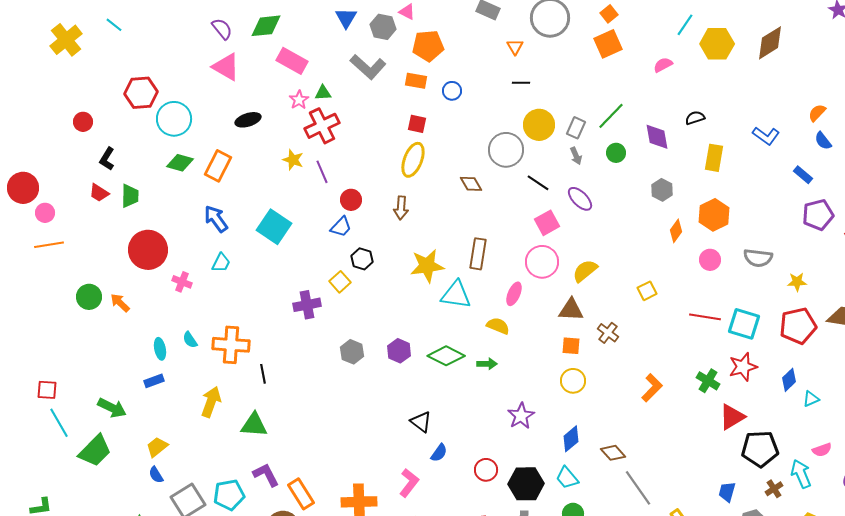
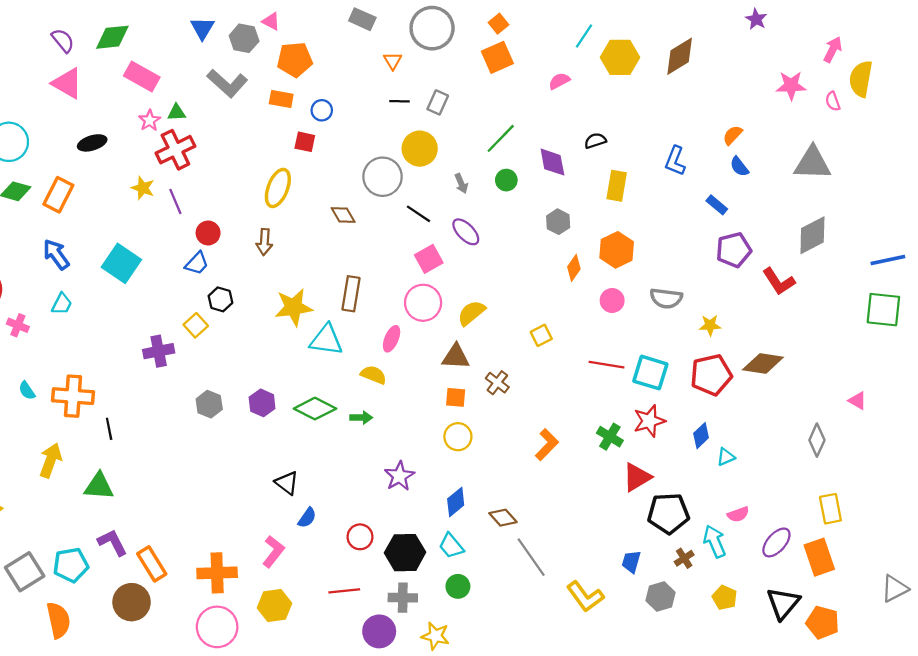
red square: (417, 124) -> (305, 142), moved
gray rectangle: (576, 128) -> (438, 102), moved
blue L-shape: (766, 136) -> (675, 161), turned 76

